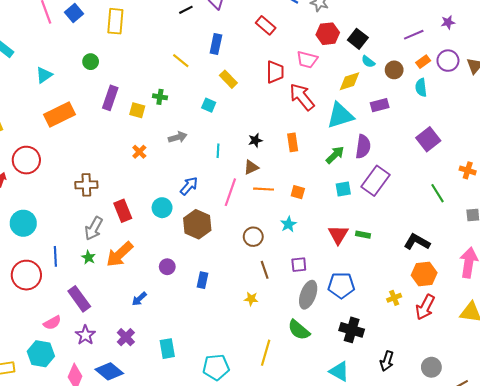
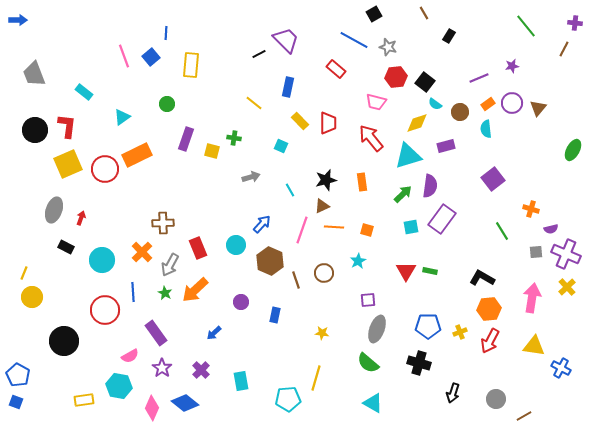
red trapezoid: (275, 72) -> (328, 123), moved
black star: (255, 140) -> (326, 180), size x1.5
cyan line: (218, 151) -> (290, 190), turned -32
orange cross: (139, 152) -> (142, 252), moved, size x1.5
red circle: (26, 160) -> (105, 169), moved
brown line: (265, 270) -> (296, 280), moved
blue pentagon: (341, 285) -> (428, 326), moved
yellow line: (266, 353) -> (316, 378), moved
cyan triangle: (339, 371) -> (373, 403), moved

